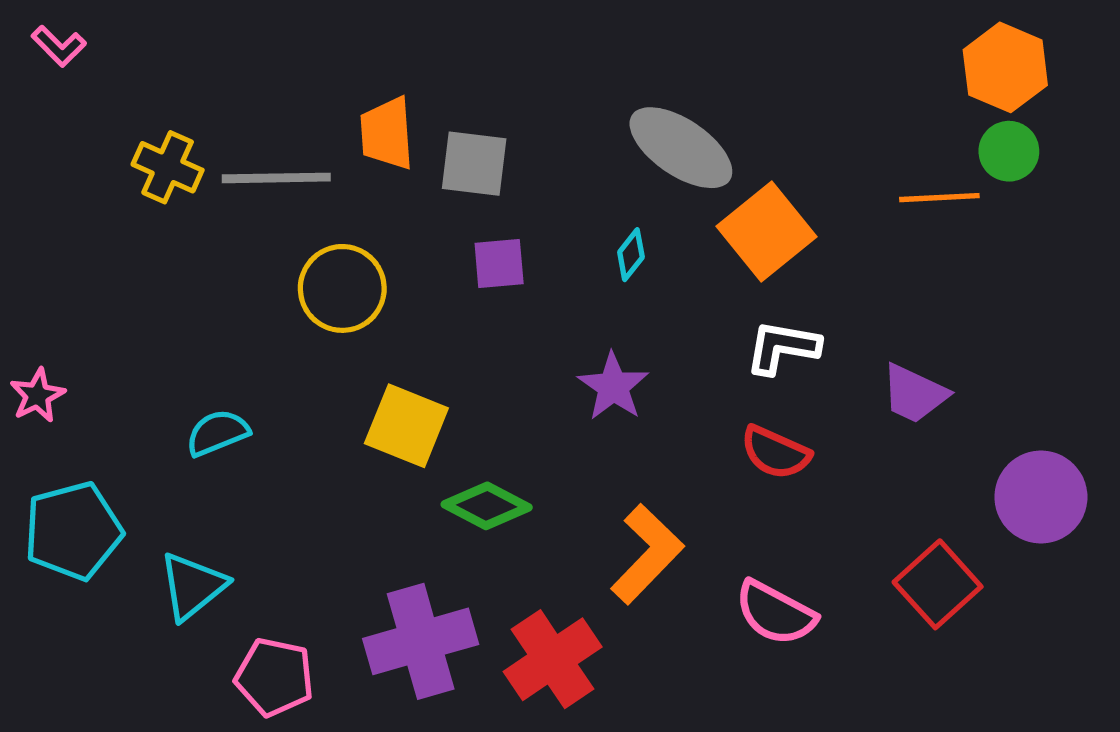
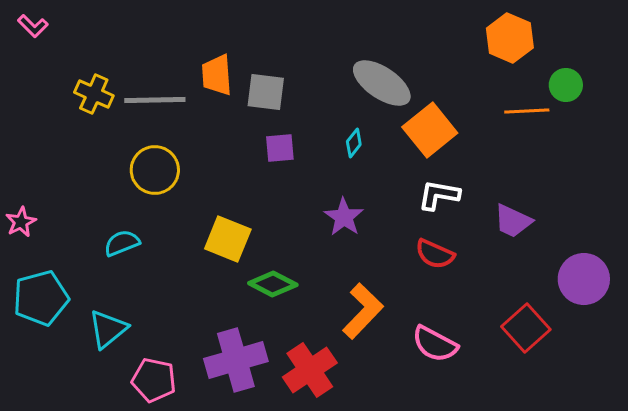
orange hexagon: (1005, 67) -> (510, 38), moved
yellow circle: (342, 288) -> (155, 170), moved

